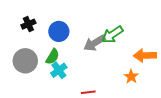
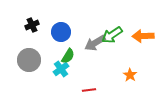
orange arrow: (145, 56) -> (143, 36), moved
green semicircle: (53, 57) -> (68, 56), moved

